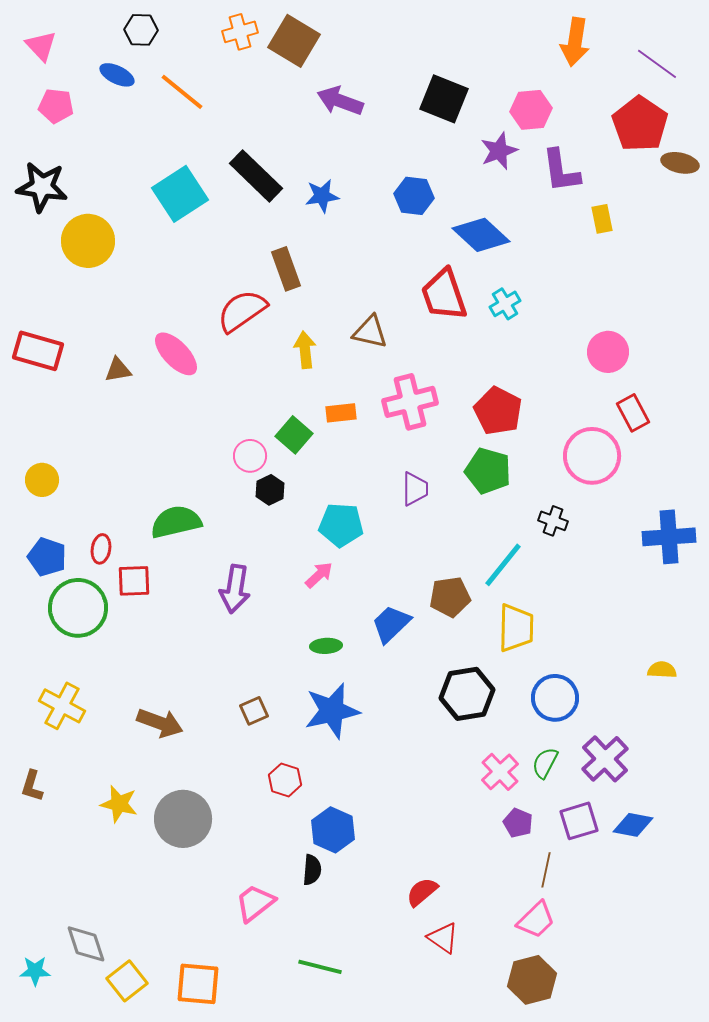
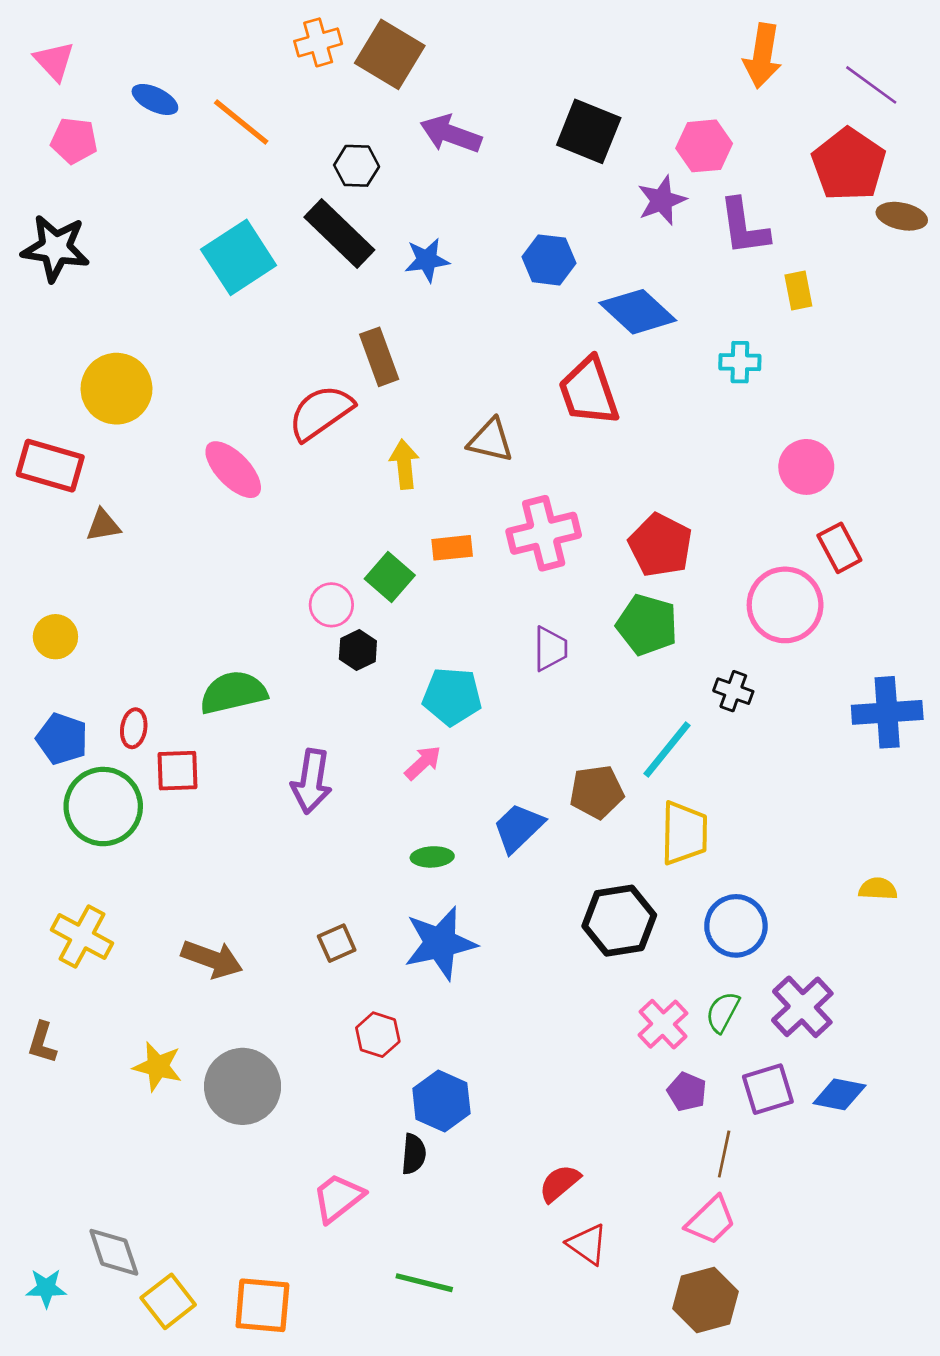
black hexagon: (141, 30) -> (357, 166), moved
yellow circle: (88, 241) -> (116, 389), moved
cyan cross: (505, 304) -> (740, 362), moved, turned 32
brown triangle: (118, 370) -> (103, 525), moved

